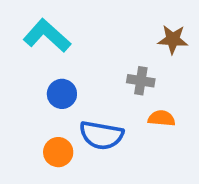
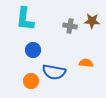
cyan L-shape: (47, 36) -> (25, 19), turned -125
gray cross: (141, 81) -> (70, 26), moved

